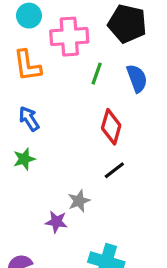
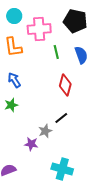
green line: (97, 74) -> (56, 52), turned -32
black line: (114, 170) -> (61, 118), moved

